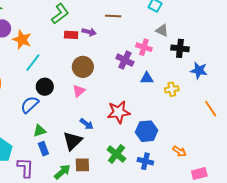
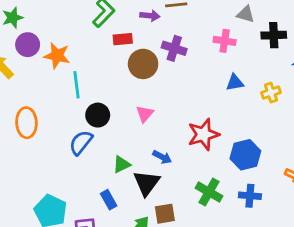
purple arrow: (89, 32) -> (150, 16), moved
purple cross: (125, 60) -> (174, 48), moved
cyan line: (33, 63) -> (77, 85), turned -36
brown circle: (83, 67) -> (143, 64), moved
green triangle: (40, 131) -> (122, 164), moved

